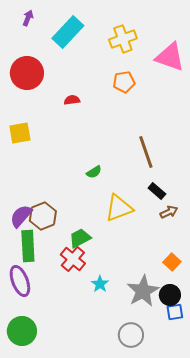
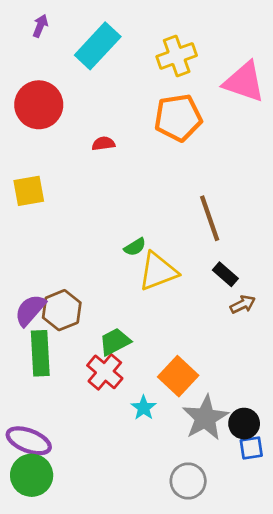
orange pentagon: (124, 82) -> (178, 118), size x1.5
yellow triangle: (119, 208) -> (158, 271), moved
orange square: (172, 262) -> (178, 376), moved, size x1.5
purple ellipse: (20, 281) -> (29, 441), moved, turned -48

